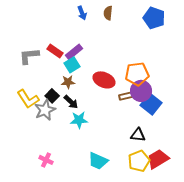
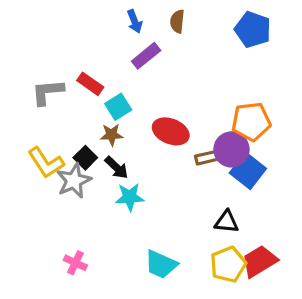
purple rectangle: (74, 52) -> (146, 56), moved
orange pentagon: (137, 74) -> (251, 122), moved

